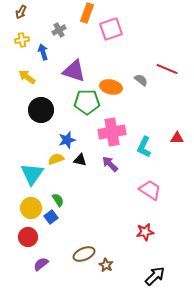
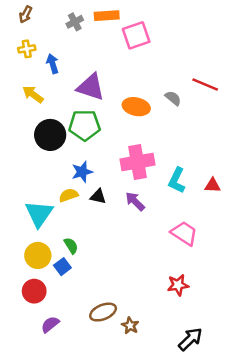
orange rectangle: (87, 13) -> (107, 16), turned 66
gray cross: (59, 30) -> (75, 22), moved
green pentagon: (87, 102) -> (85, 125), moved
red triangle: (177, 138) -> (212, 185), moved

